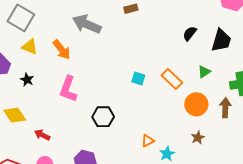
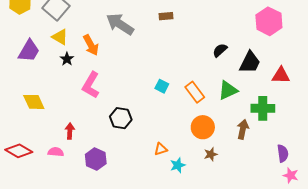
green triangle: (204, 72) -> (228, 90), size x1.5
black star: (27, 80) -> (67, 59), moved
orange circle: (196, 104) -> (203, 127), moved
red arrow: (42, 135) -> (70, 131), moved, turned 56

